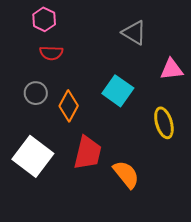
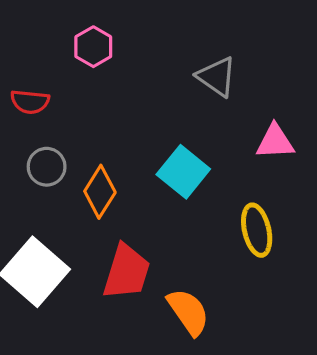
pink hexagon: (44, 19) -> (93, 47), moved
red semicircle: (51, 53) -> (30, 102), moved

